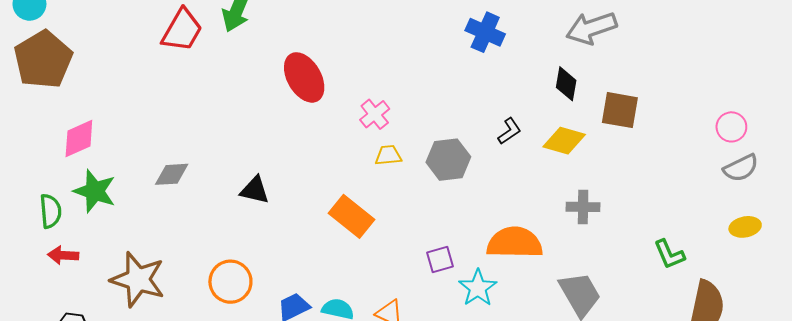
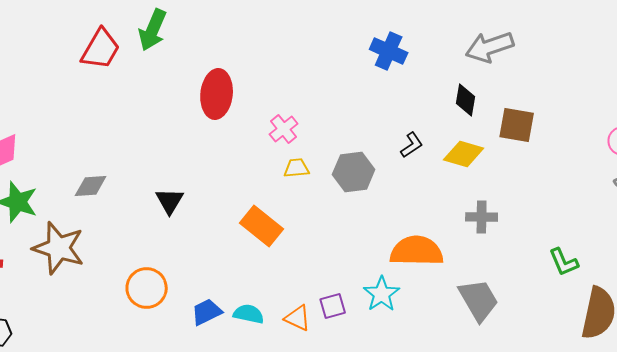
red ellipse: (304, 77) -> (217, 94), turned 36
black triangle: (255, 190) -> (170, 201), turned 48
purple square: (440, 260) -> (333, 306), moved
brown star: (138, 280) -> (59, 248), moved

